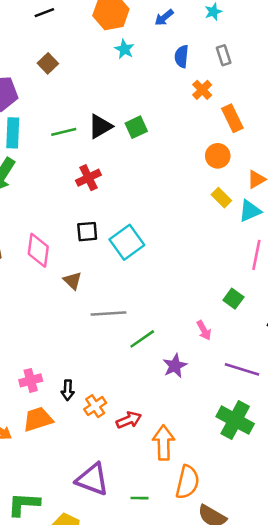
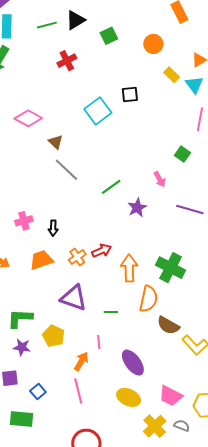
green square: (136, 127) -> (109, 36), moved
orange circle: (218, 156) -> (153, 44), moved
cyan triangle: (250, 211) -> (194, 85), turned -42
black square: (87, 232) -> (130, 95), moved
pink diamond: (38, 250) -> (28, 118), turned -68
gray line: (108, 314) -> (66, 170), moved, turned 48
orange cross: (95, 406) -> (77, 257), moved
orange trapezoid: (38, 419) -> (41, 260), moved
green cross: (235, 420) -> (171, 268), moved

